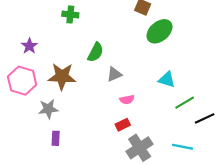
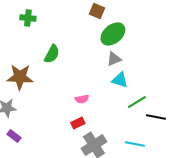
gray triangle: (114, 74) -> (114, 59), moved
black line: (205, 118) -> (156, 117), turned 36
purple rectangle: (56, 138) -> (14, 136), turned -56

